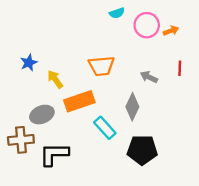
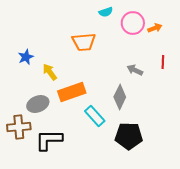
orange trapezoid: (101, 66) -> (84, 42), moved

